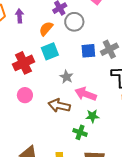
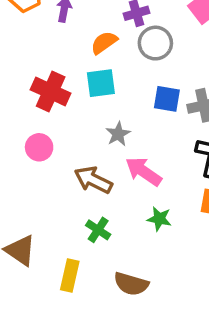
red cross: (23, 63) -> (51, 92), turned 35
green star: (92, 116) -> (159, 219), moved
green cross: (80, 132) -> (98, 230), moved

